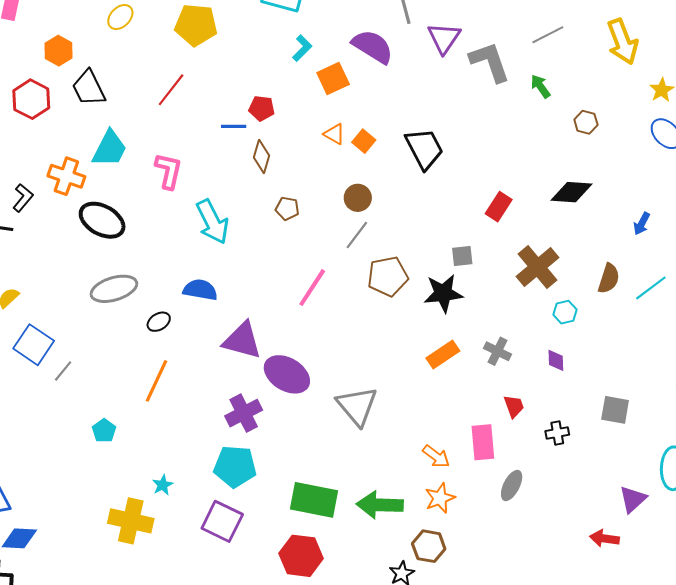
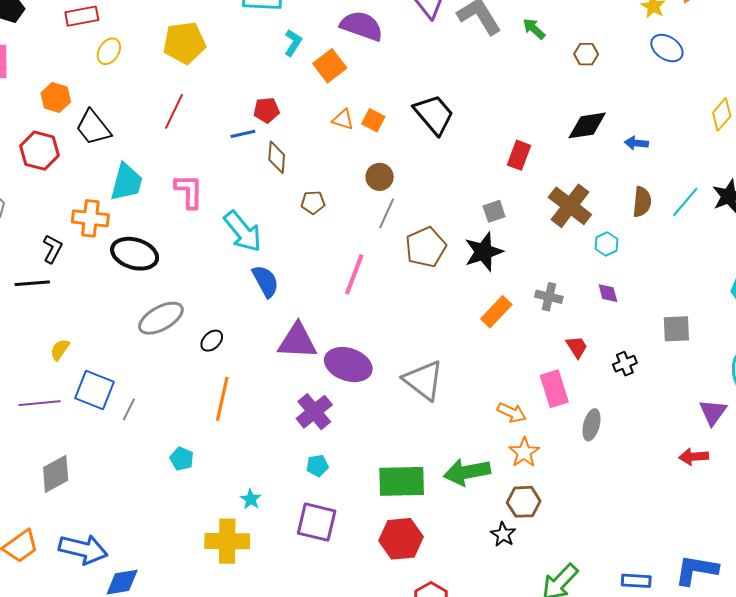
blue arrow: (642, 224) -> (636, 143), moved, turned 80
blue semicircle: (200, 290) -> (265, 281), moved, turned 64
cyan pentagon: (235, 466) -> (317, 466), size x0.5

